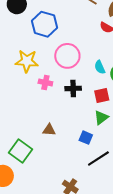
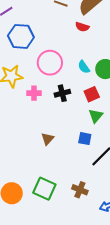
brown triangle: (49, 130) -> (47, 139), turned -40
green square: (21, 151) -> (44, 189), moved

